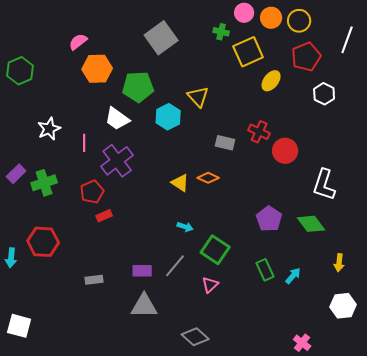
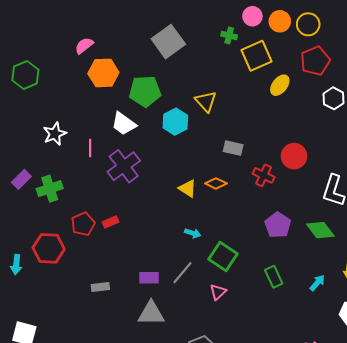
red cross: (259, 132) -> (264, 175), moved
red pentagon: (92, 192) -> (83, 224), moved
cyan arrow: (293, 276) -> (317, 283), moved

